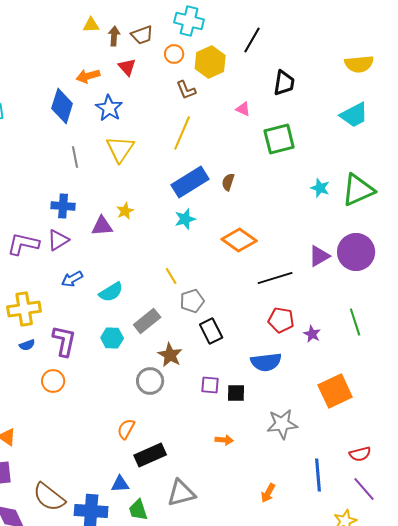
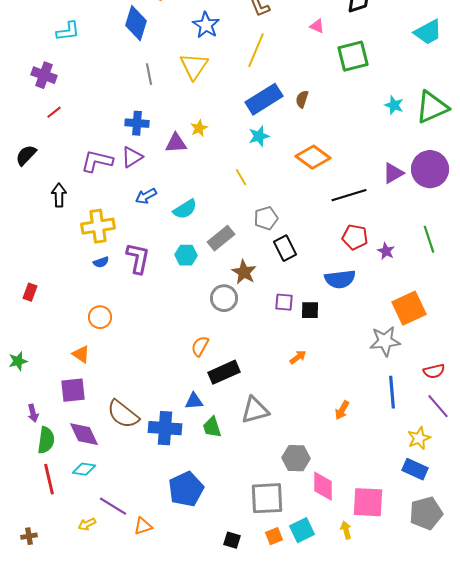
blue star: (109, 108) -> (206, 25), moved
yellow line: (171, 276) -> (241, 177), moved
orange circle: (53, 381) -> (100, 317), moved
gray star: (282, 424) -> (385, 341), moved
orange arrow: (224, 440) -> (298, 357), turned -42

